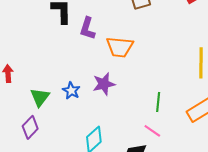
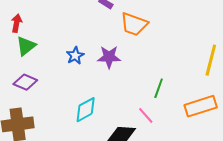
green triangle: (40, 97) -> (26, 46), moved
purple diamond: (30, 127) -> (25, 82), turned 55

